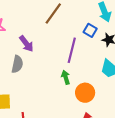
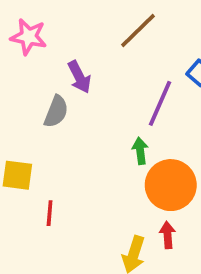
orange circle: (85, 93) -> (171, 185), size x1.4

